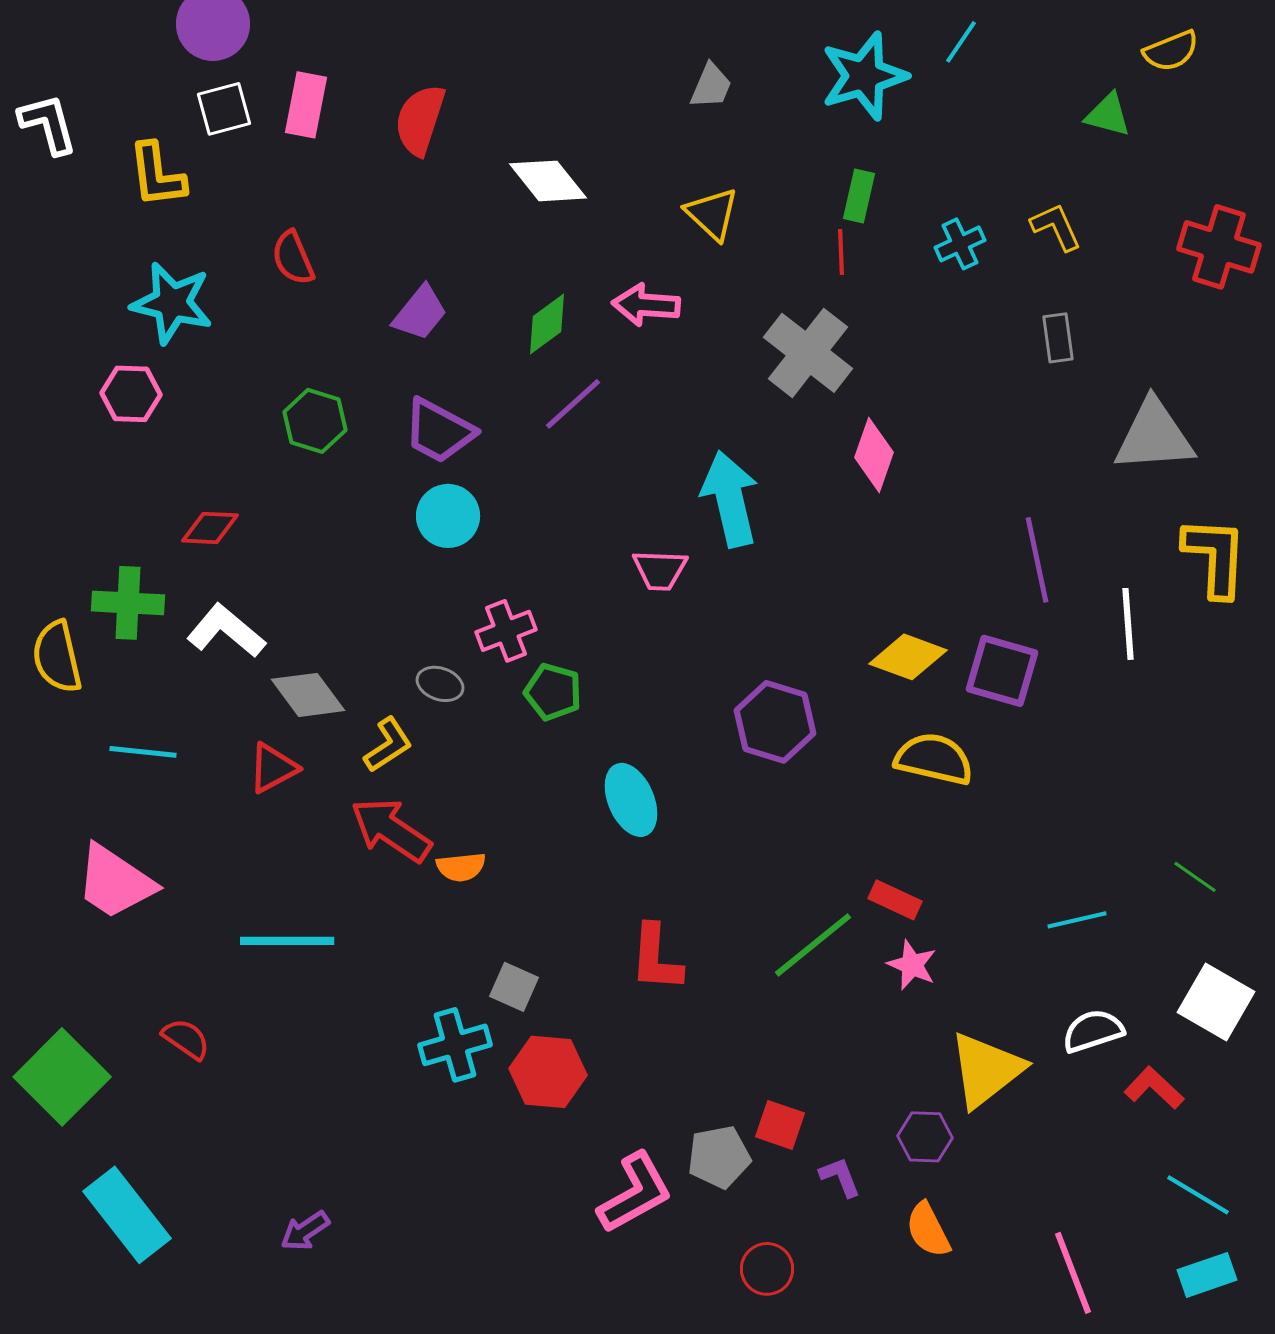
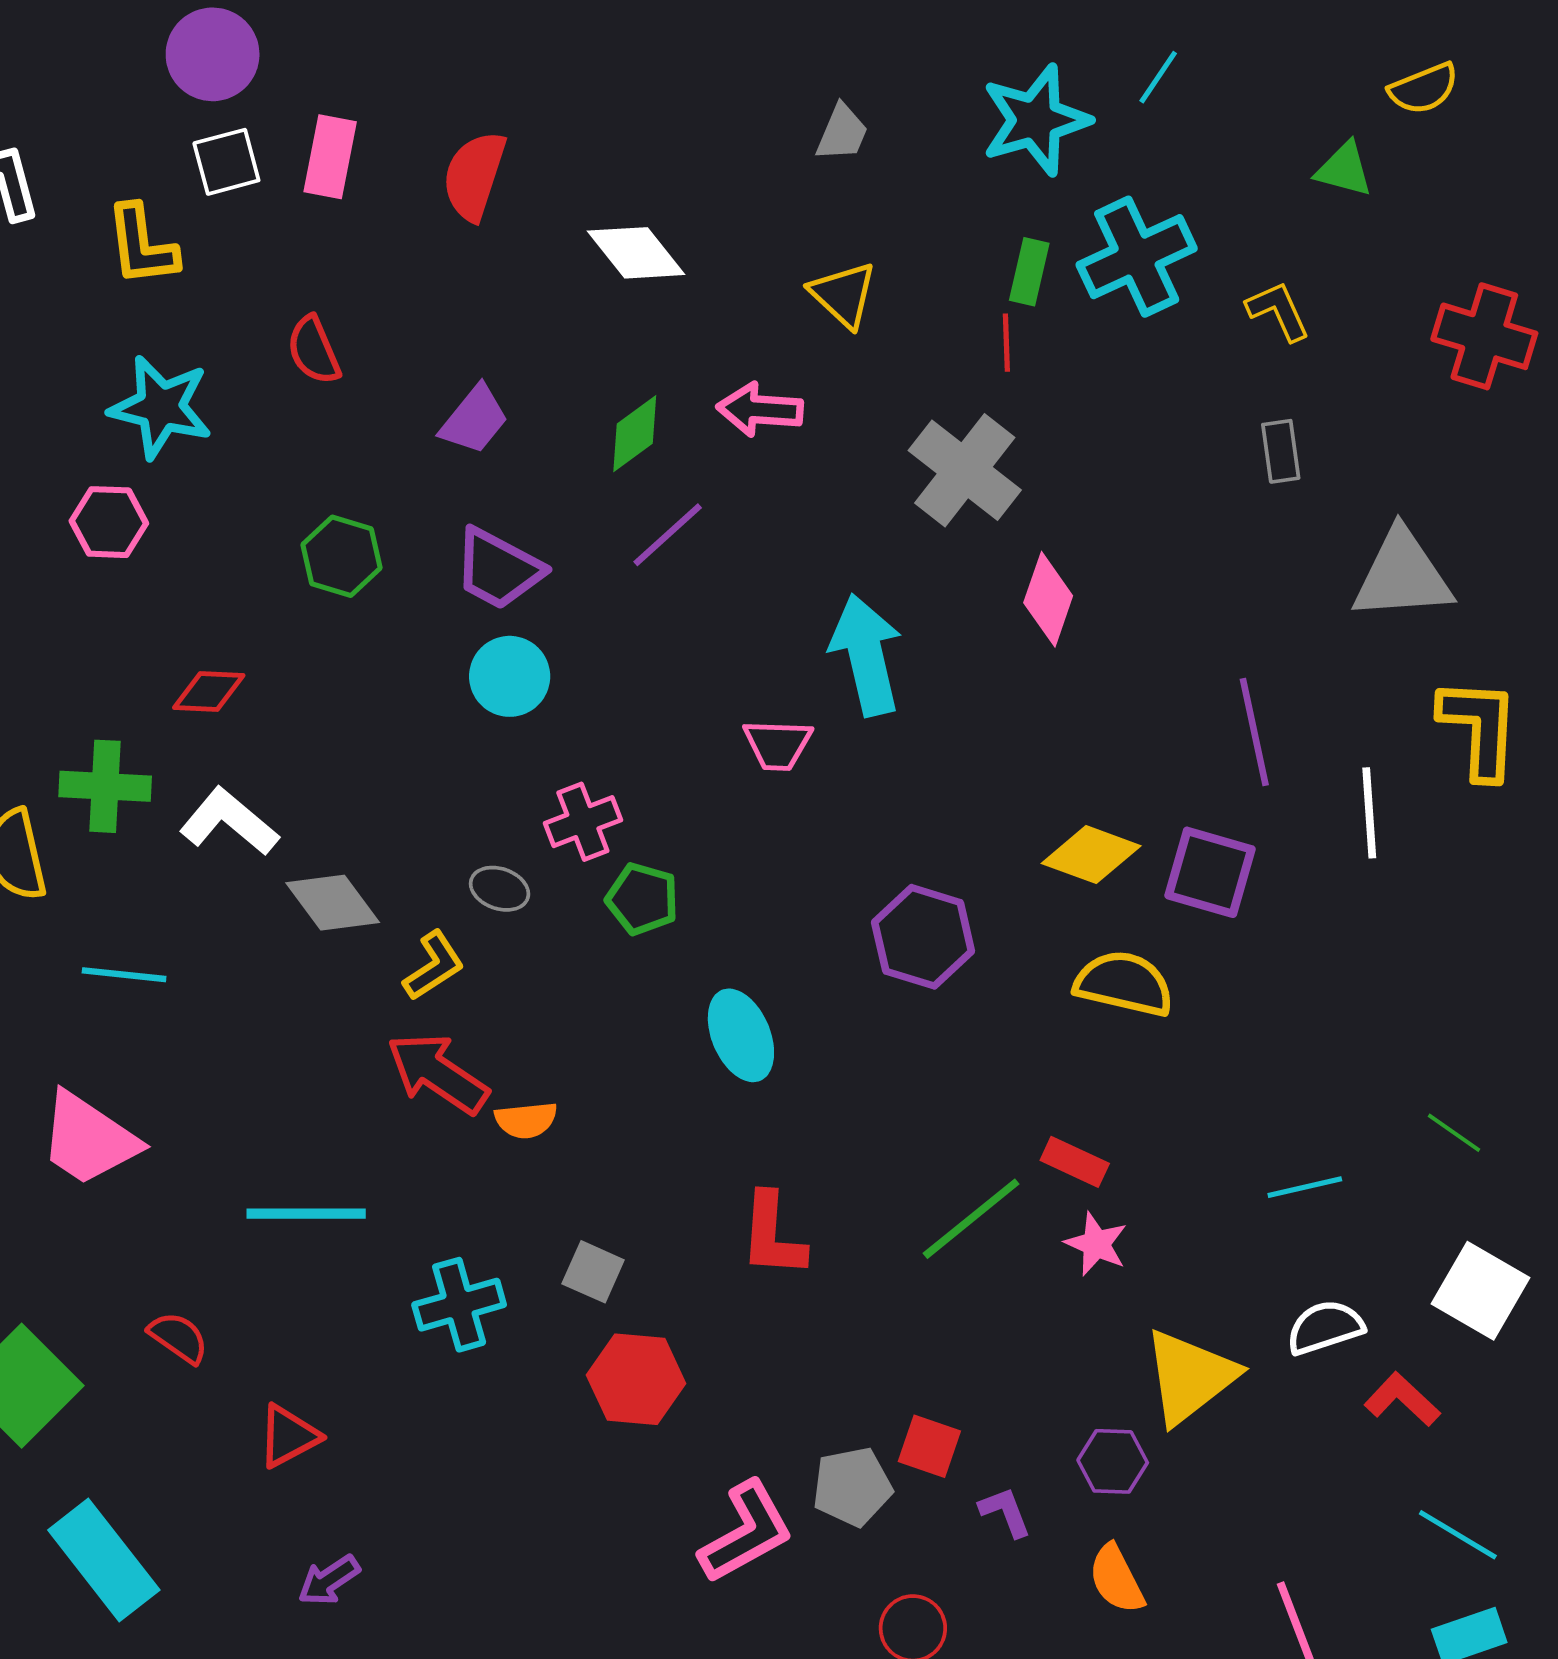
cyan cross: (960, 244) -> (1137, 257), moved, size x1.8
red triangle: (273, 768) -> (288, 1436), moved
cyan cross: (455, 1045) -> (459, 1305), moved

